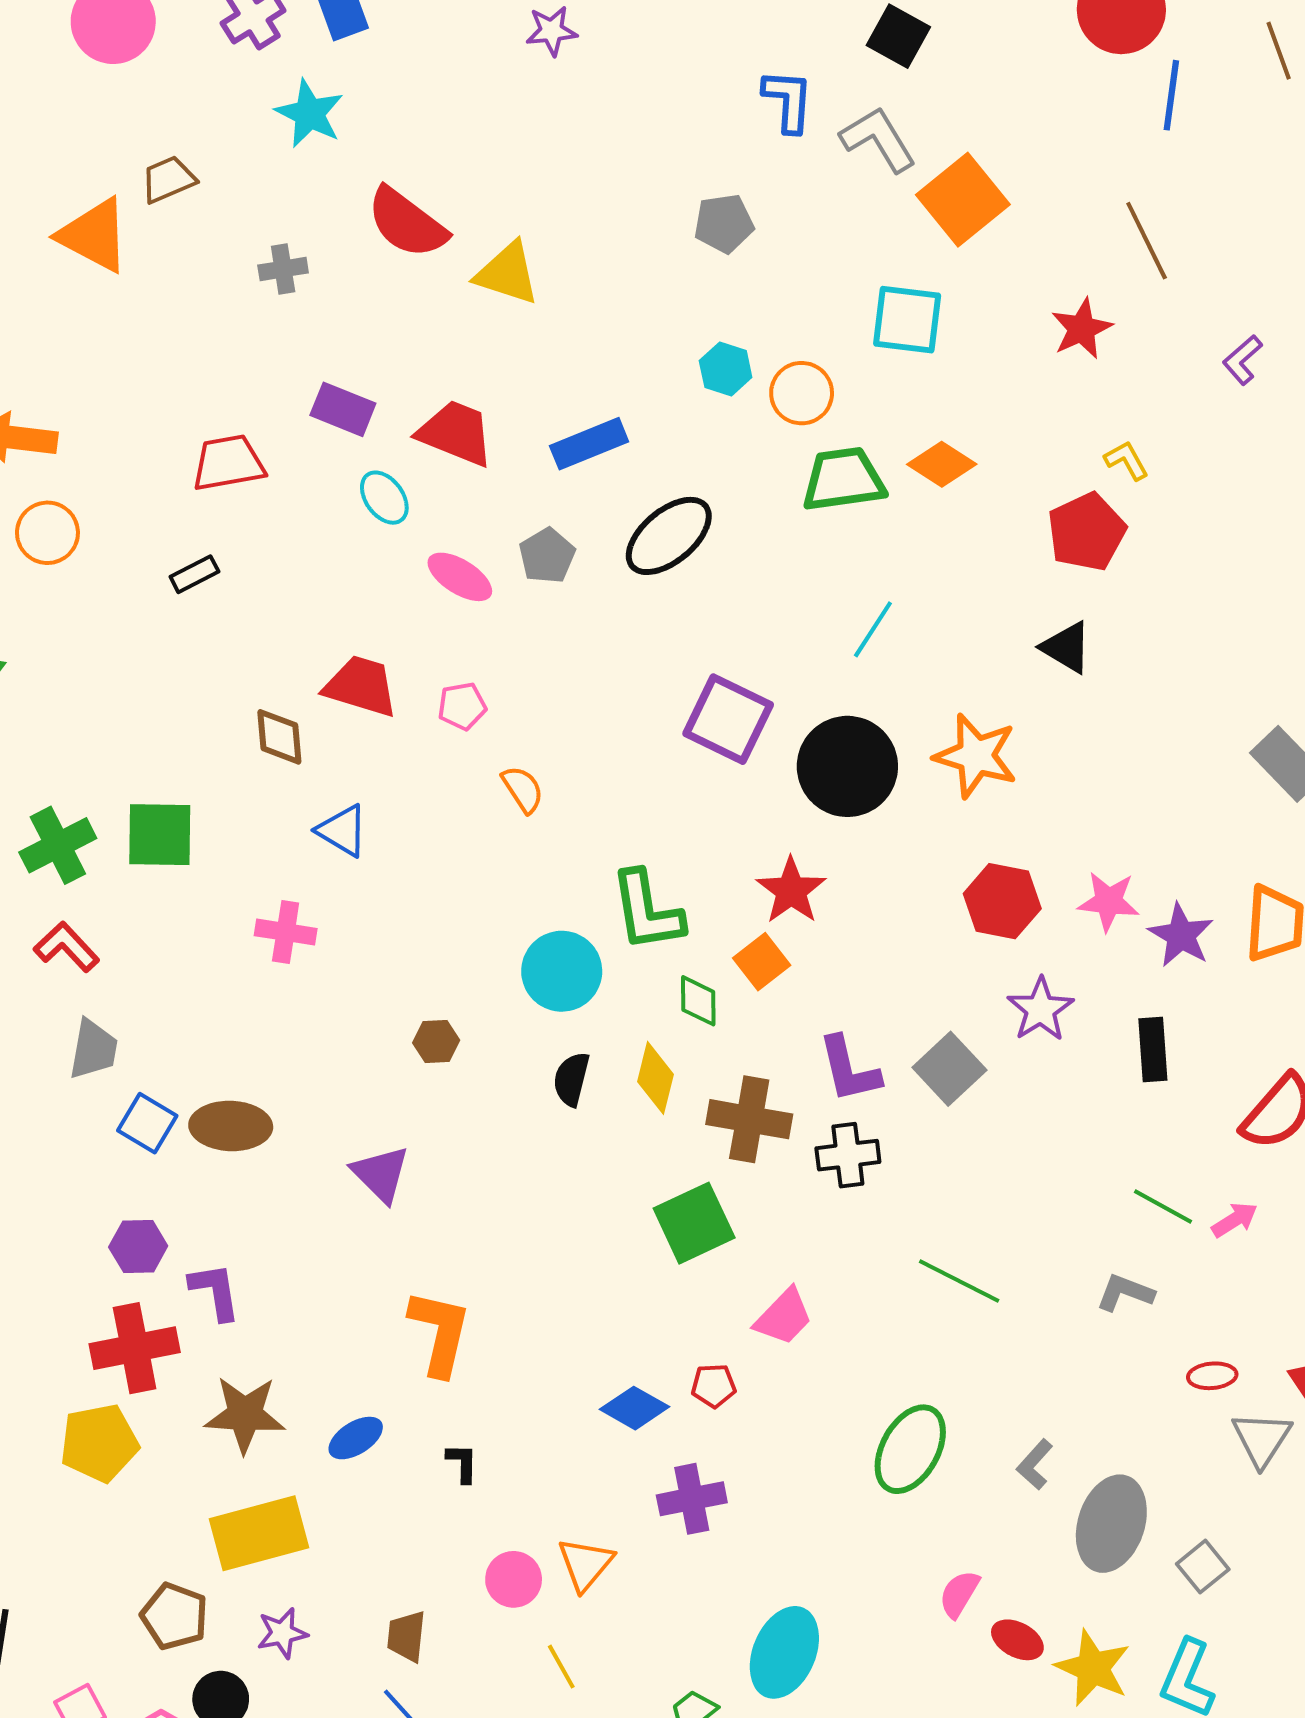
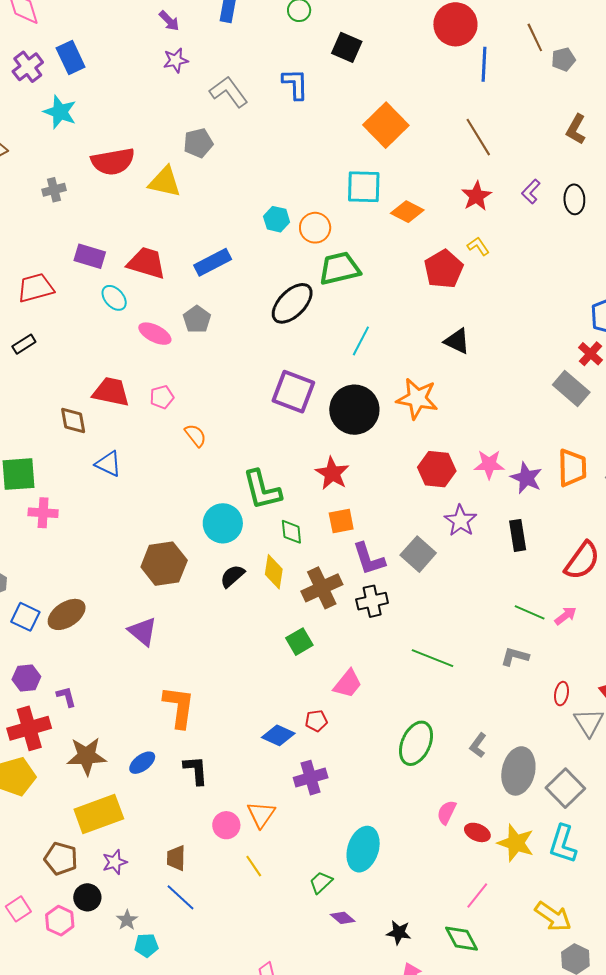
gray L-shape: (878, 139) -> (229, 92), moved
red semicircle: (407, 223) -> (113, 162), turned -42
gray pentagon: (724, 223) -> (198, 143), moved
red star: (1082, 329) -> (476, 196), moved
orange diamond: (942, 464) -> (407, 212), moved
red pentagon: (1087, 532) -> (444, 269), moved
black ellipse: (669, 536) -> (292, 303), moved
pink cross: (286, 932) -> (43, 513), moved
orange square: (762, 962) -> (341, 521), moved, turned 32
brown hexagon: (436, 1042) -> (164, 564), size x2.0
black semicircle: (571, 1079) -> (232, 576), turned 40
brown cross: (749, 1119) -> (322, 588), turned -30
brown ellipse: (231, 1126) -> (67, 614), turned -30
green square: (694, 1223) -> (299, 642), size x0.7
purple L-shape: (215, 1291) -> (66, 697), size x0.7
red ellipse: (1212, 1376) -> (562, 694), turned -70
black L-shape: (462, 1463) -> (196, 770), size x1.5
gray square: (1203, 1567) -> (565, 788), size x1.5

